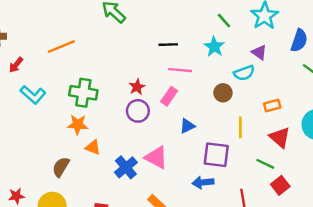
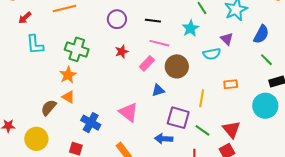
brown circle: (223, 93) -> (177, 66), moved, size x1.5
cyan L-shape: (33, 95) -> (35, 45), turned 35
purple circle: (138, 111) -> (117, 19), moved
orange star: (78, 125) -> (68, 75), turned 30
red triangle: (280, 137) -> (232, 129), moved
orange triangle: (93, 147) -> (68, 97), moved
green line: (265, 164) -> (202, 130), moved
blue cross: (126, 167) -> (91, 123), moved, turned -30

